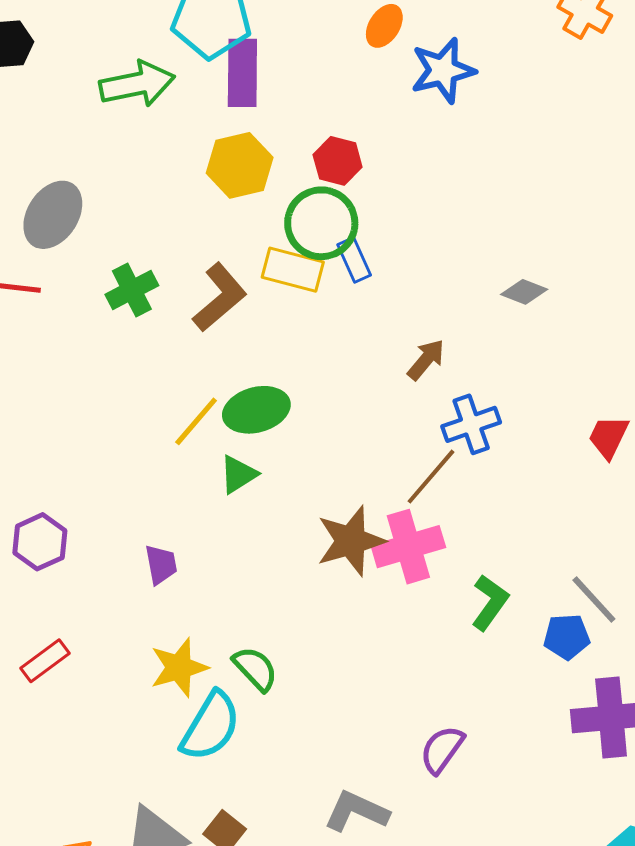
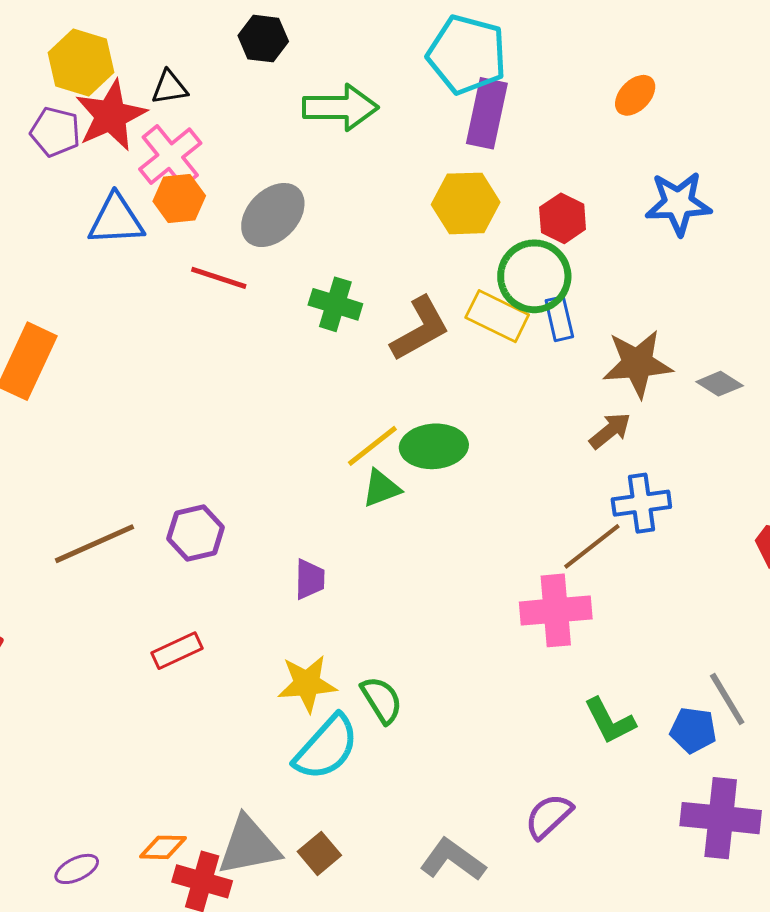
blue star: (443, 70) -> (678, 203), moved
green arrow: (137, 84) -> (340, 107), moved
green cross: (132, 290) -> (335, 304), turned 33
green triangle: (238, 474) -> (381, 488), moved
brown star: (351, 541) -> (637, 364), moved
green L-shape: (490, 602) -> (610, 721), moved, turned 106

